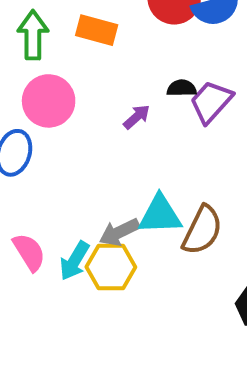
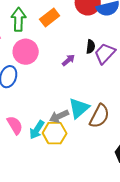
orange rectangle: (97, 30) -> (50, 18), turned -54
black semicircle: (182, 88) -> (91, 47), turned 96
cyan triangle: (160, 215) -> (79, 108), turned -40

